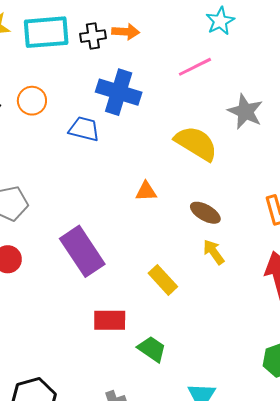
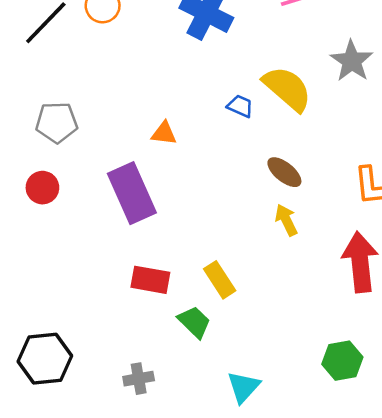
blue trapezoid: (84, 129) -> (240, 106), moved, size x0.7
orange triangle: (146, 191) -> (164, 133), moved
yellow rectangle: (163, 280) -> (220, 280), moved

